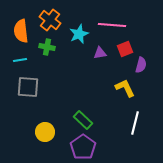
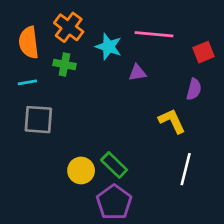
cyan star: (79, 34) -> (109, 47), turned -30
red square: (125, 49) -> (204, 52), moved
yellow circle: (45, 132) -> (81, 171), moved

